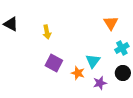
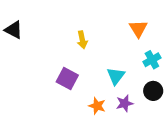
yellow arrow: (47, 32) -> (82, 40), moved
orange star: (78, 73) -> (97, 106), moved

